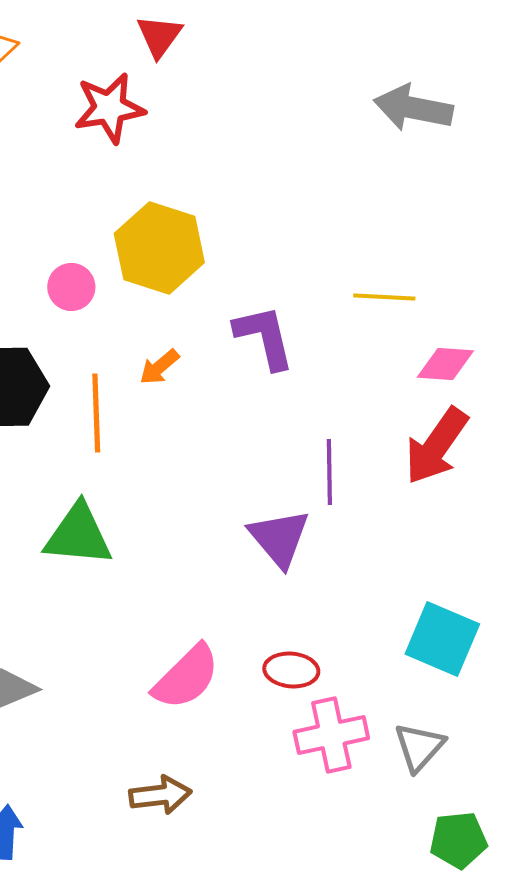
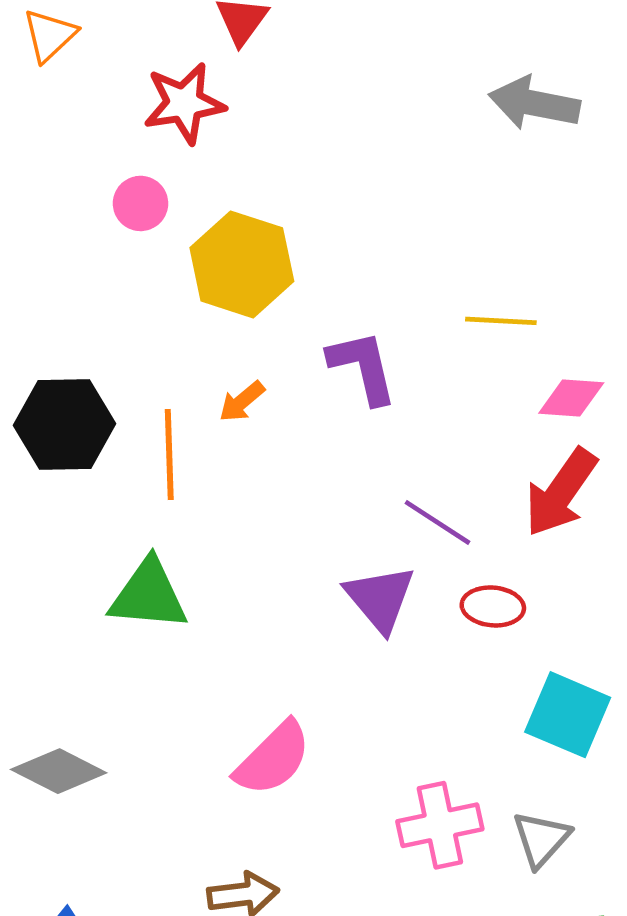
pink circle: (71, 287) -> (140, 203), moved
purple line: (329, 472) -> (438, 522), turned -56
red ellipse: (291, 670) -> (493, 606), moved

